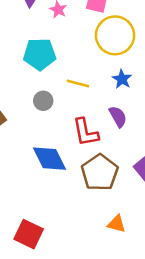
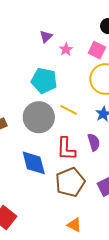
gray circle: (43, 101) -> (39, 117), size x2.0

